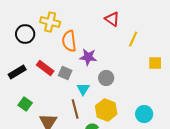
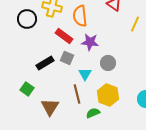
orange semicircle: (69, 41) -> (80, 16), moved
red rectangle: (45, 68) -> (64, 36), moved
black rectangle: (17, 72) -> (45, 63), moved

